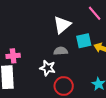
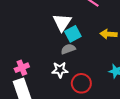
cyan square: (84, 41) -> (73, 34), moved

